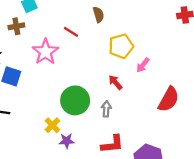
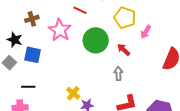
brown cross: (16, 26) -> (32, 19), moved
yellow pentagon: (121, 46) -> (125, 18), turned -30
green circle: (75, 100) -> (96, 40), moved

